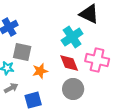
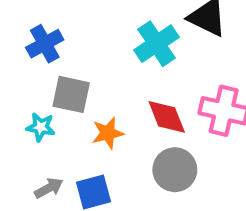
cyan cross: (72, 37) -> (157, 44), moved
gray arrow: (11, 88) -> (49, 188), moved

